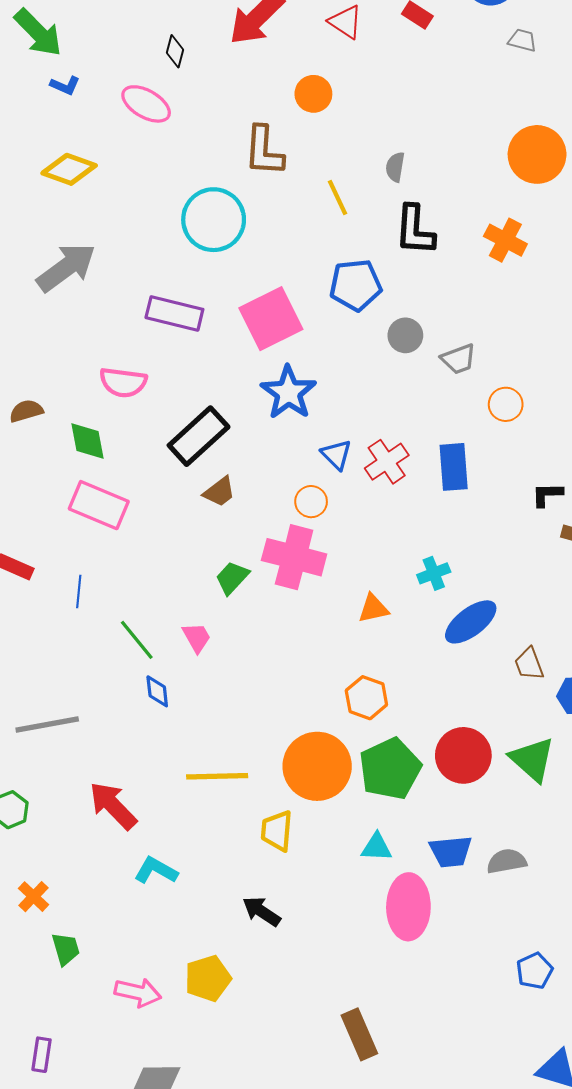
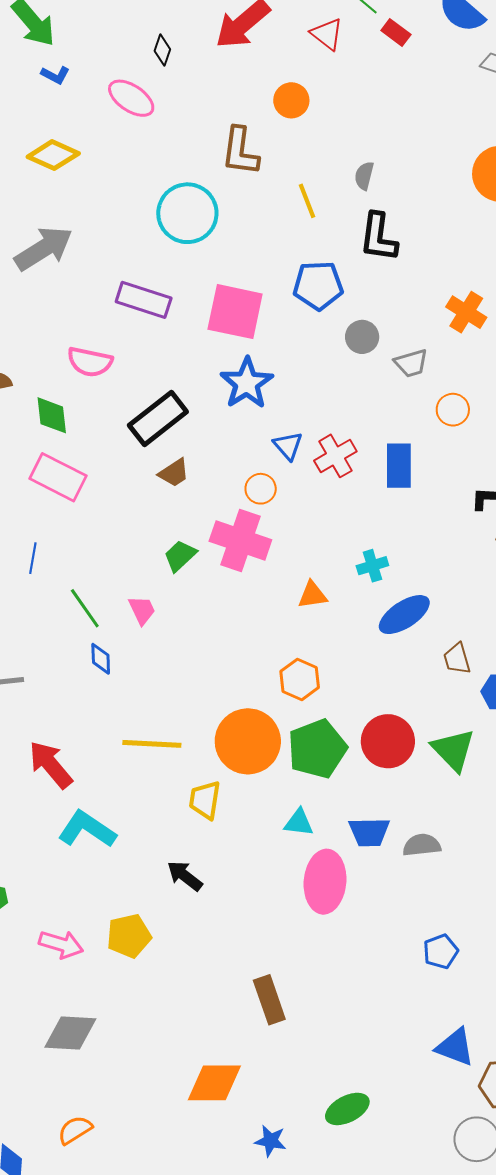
orange cross: (505, 240) -> (466, 312), moved
pink square: (271, 319) -> (235, 312), turned 34
cyan L-shape: (156, 870) -> (87, 829), size x1.4

